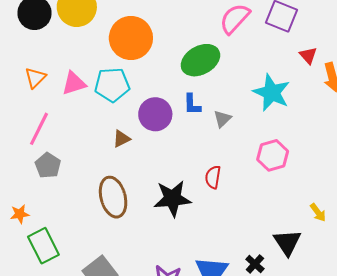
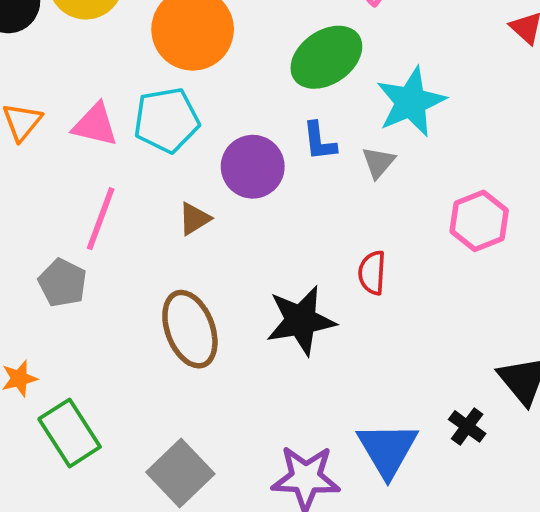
pink triangle: (74, 83) -> (95, 125), turned 36
cyan star: (272, 93) -> (411, 102), moved, turned 30
pink line: (39, 129) -> (101, 219), moved

